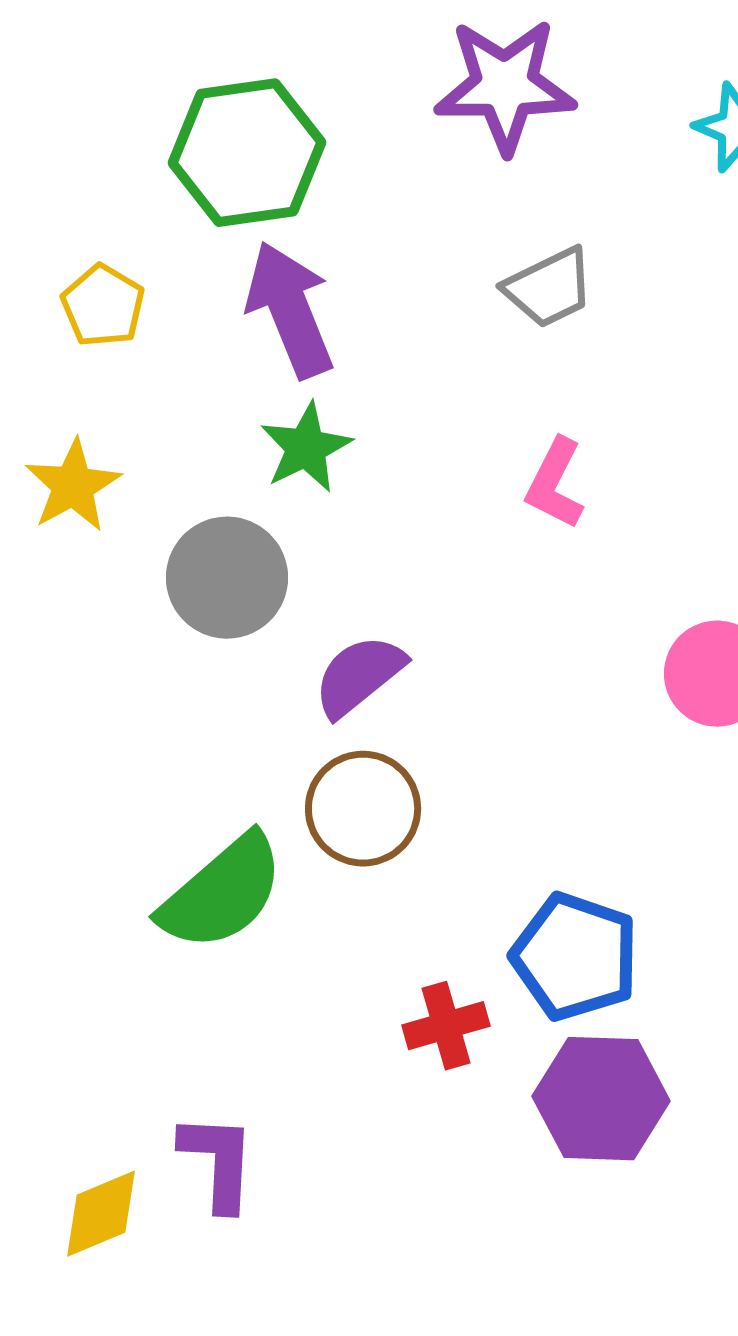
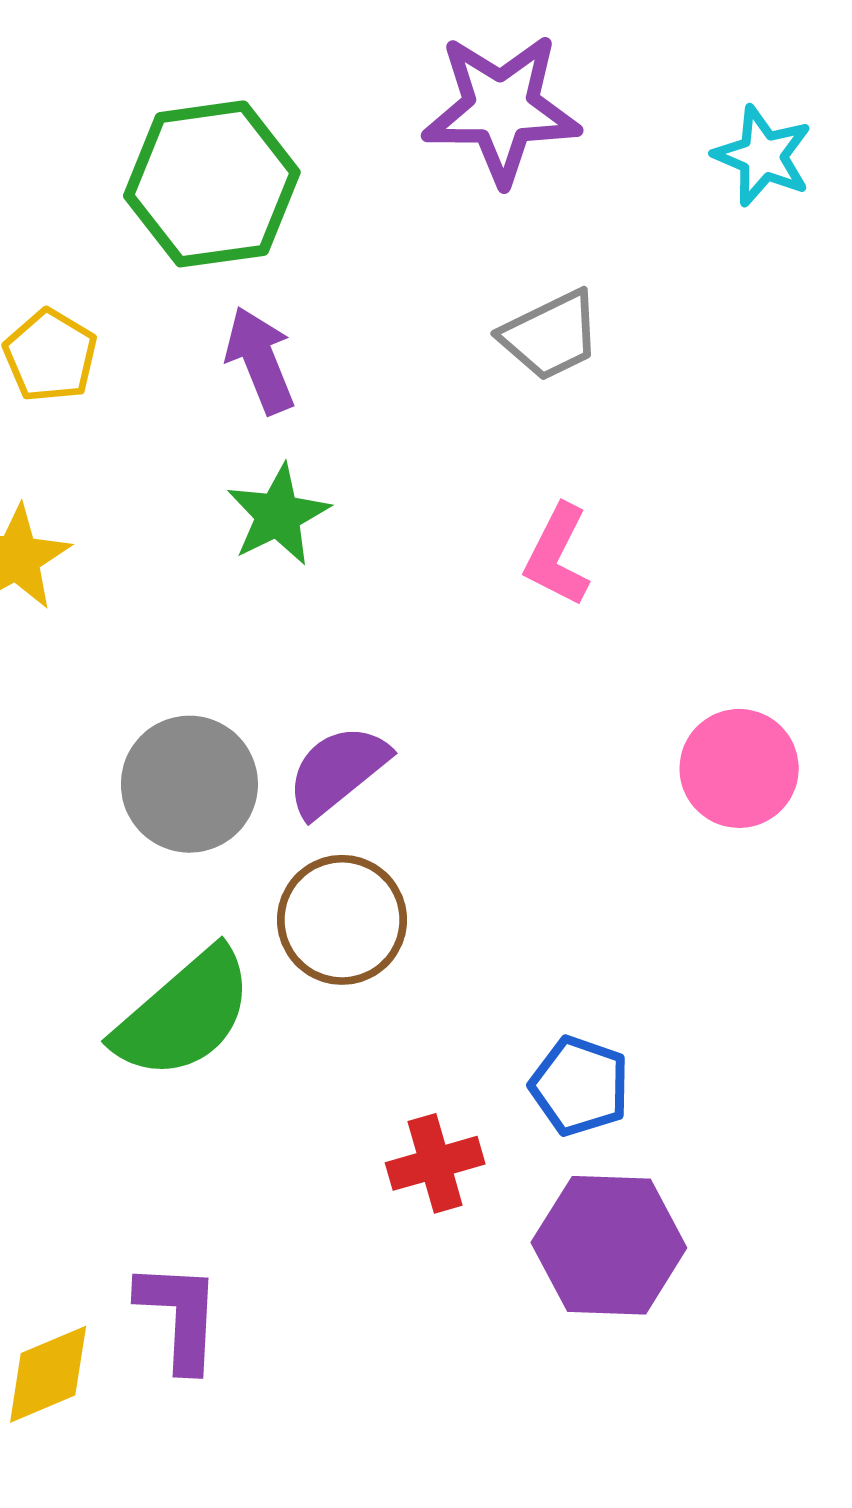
purple arrow: (290, 310) -> (260, 360), size x0.7
gray circle: (227, 578) -> (189, 784), moved
blue pentagon: (575, 957) -> (580, 1086), size x0.7

